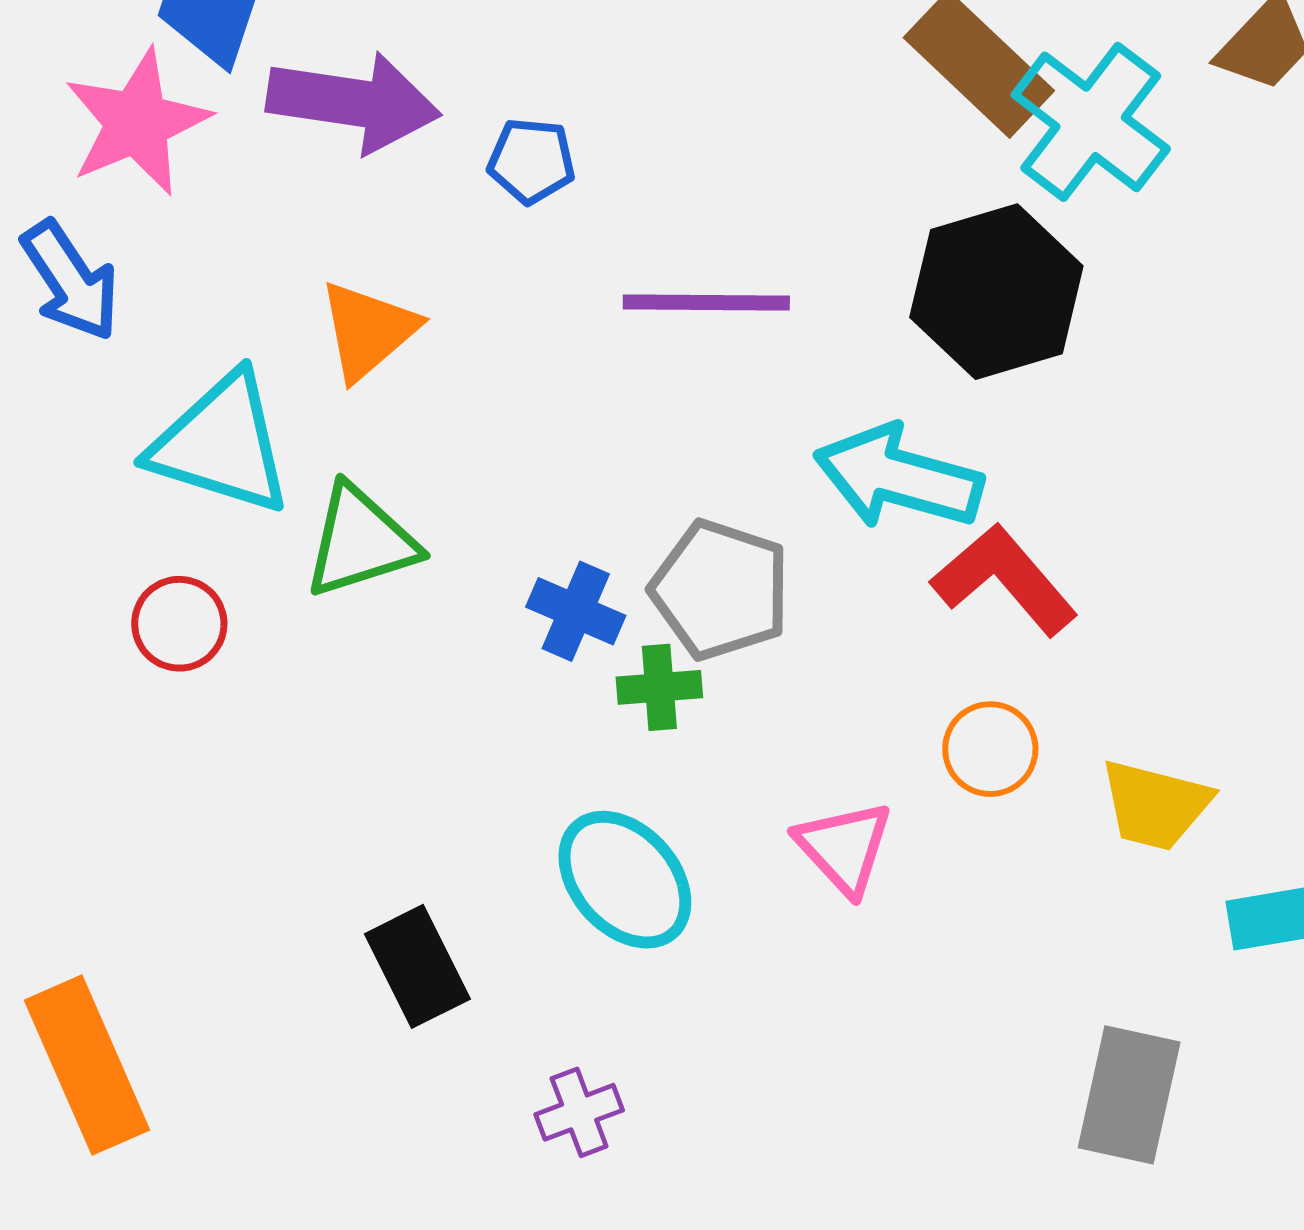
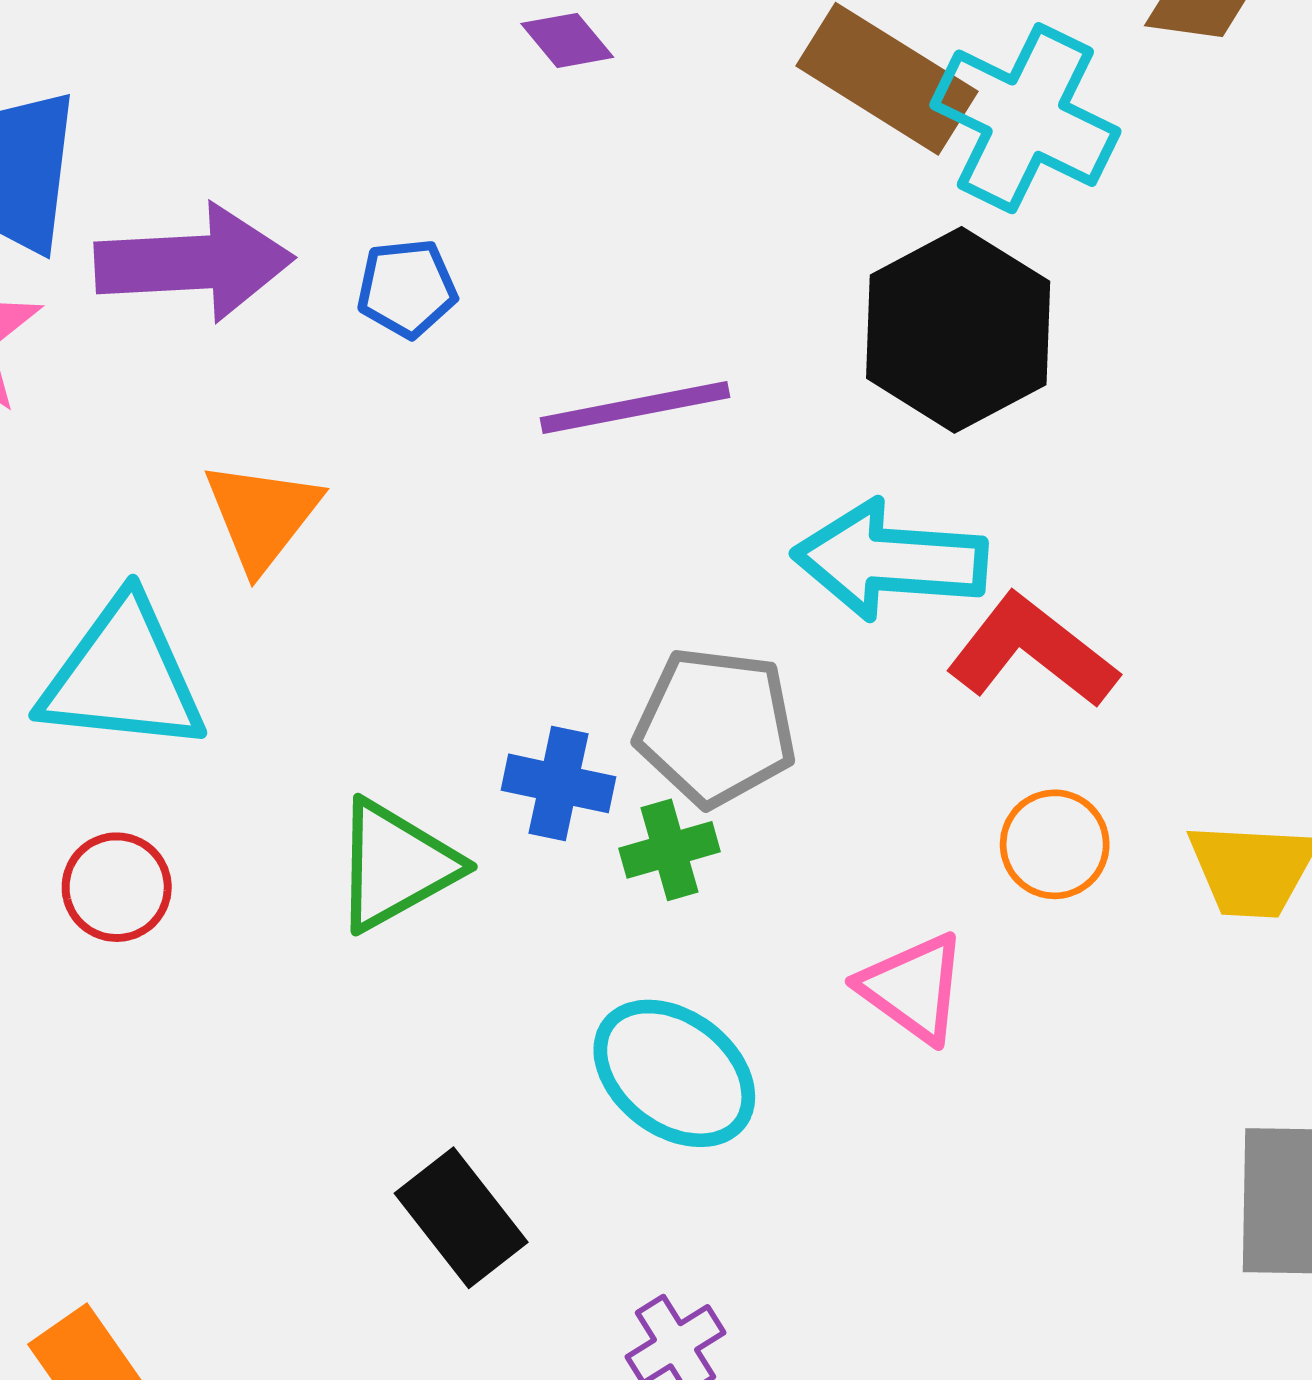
green triangle: (361, 541) -> (396, 865), moved

